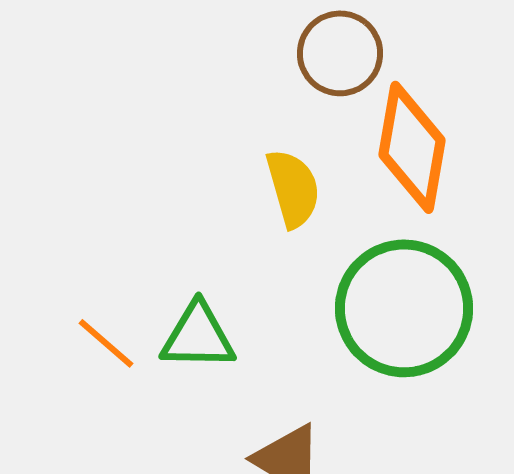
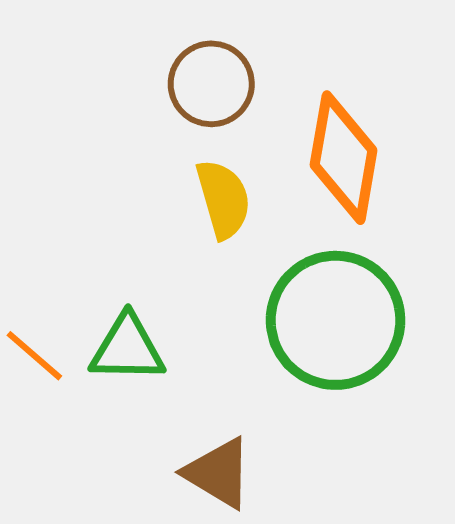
brown circle: (340, 53) -> (211, 84), moved

